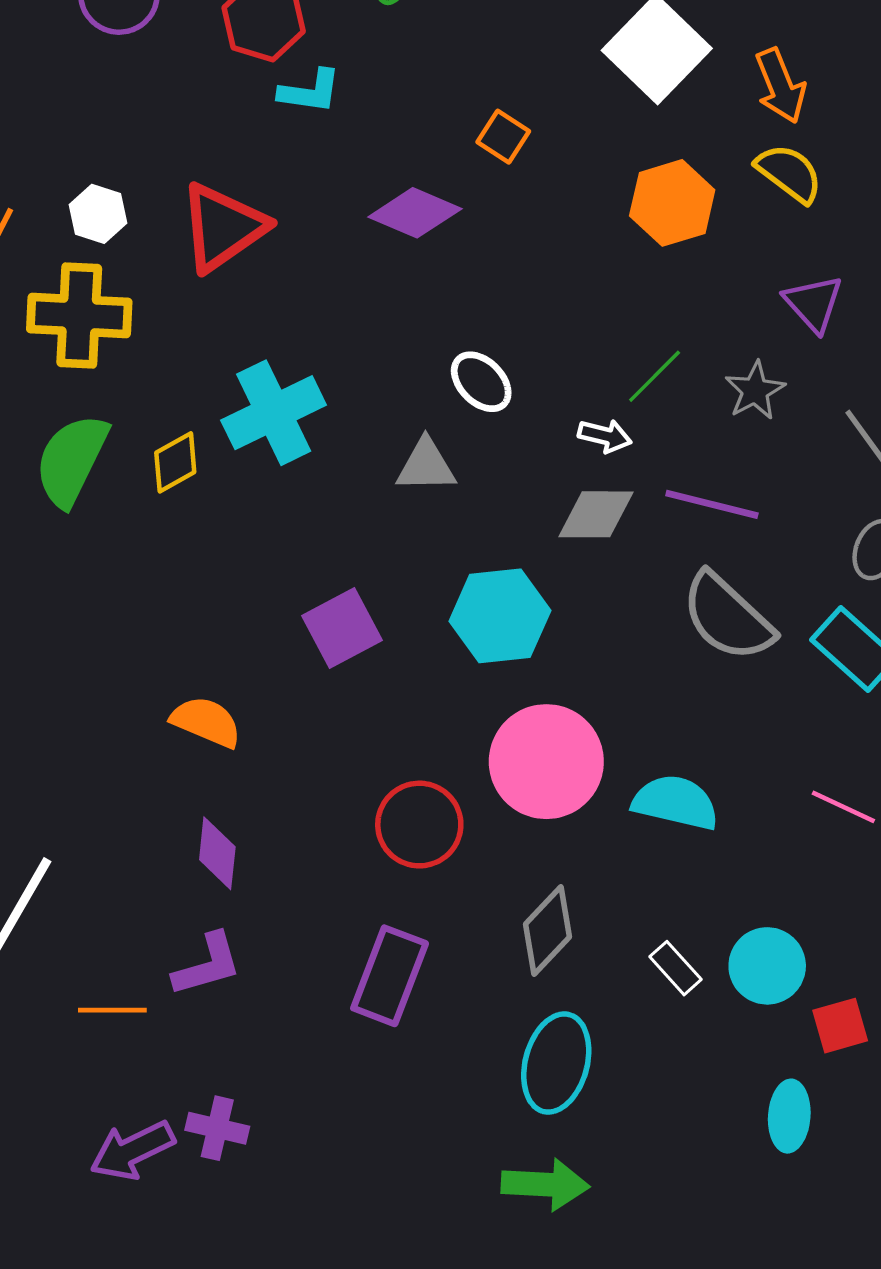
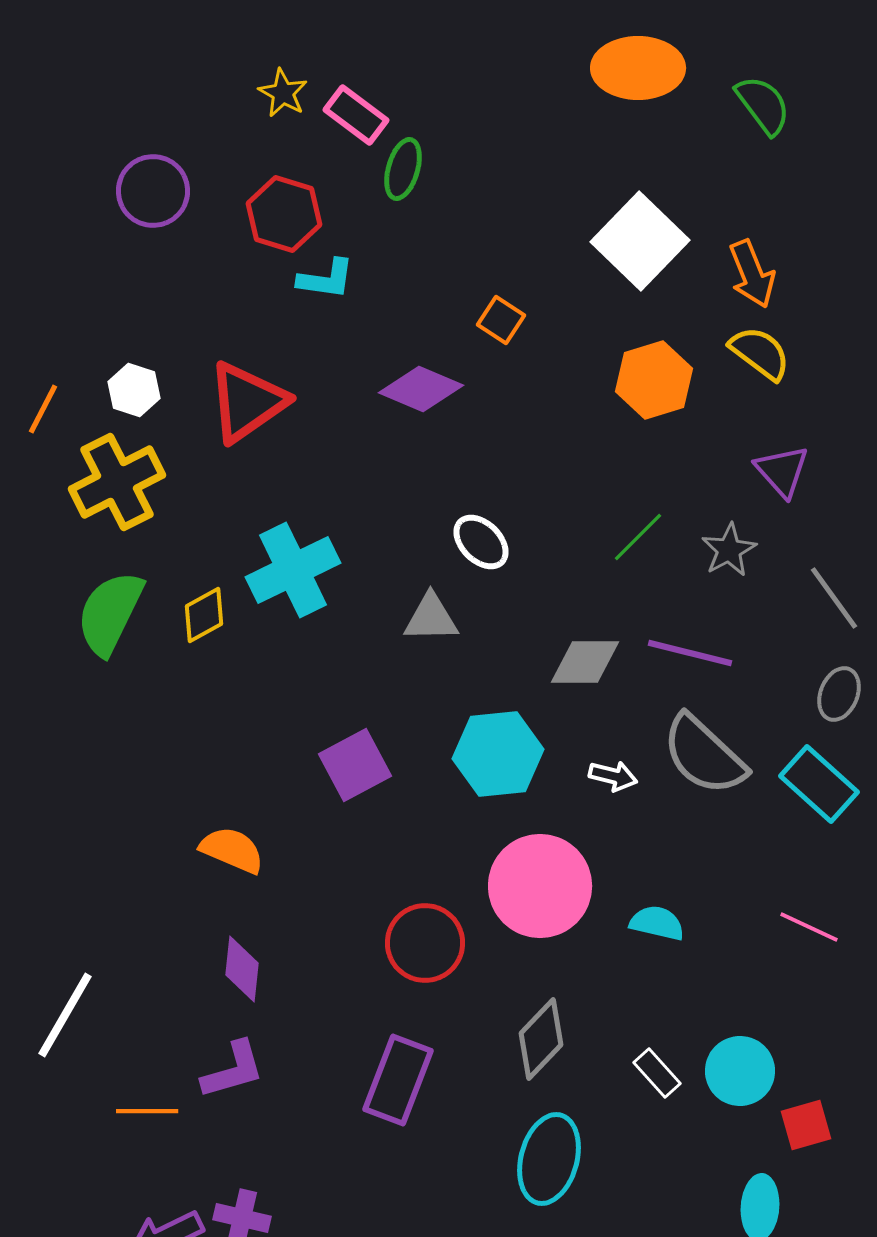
yellow cross: (79, 316) -> (117, 482), turned -30
white arrow: (605, 436) -> (613, 776), moved
cyan semicircle: (676, 802) -> (657, 923), size x0.7

